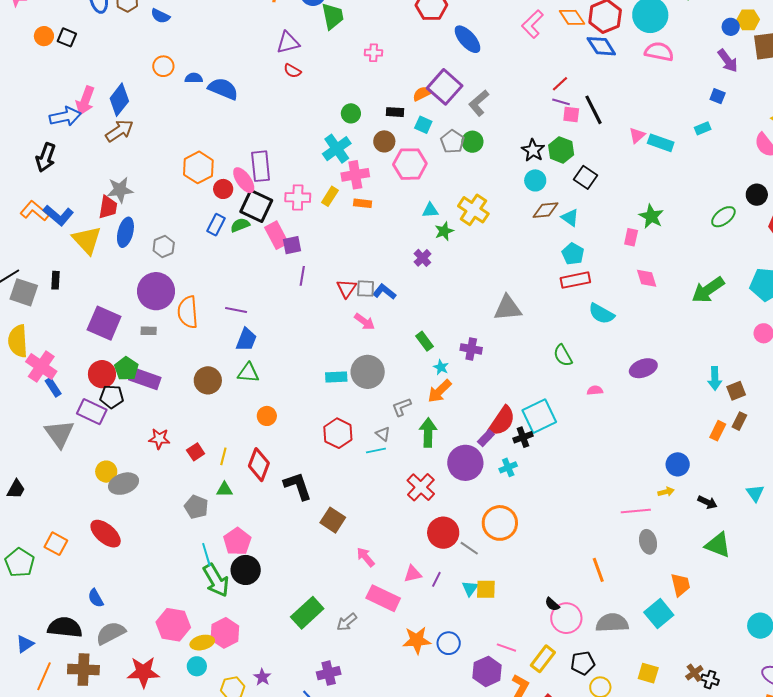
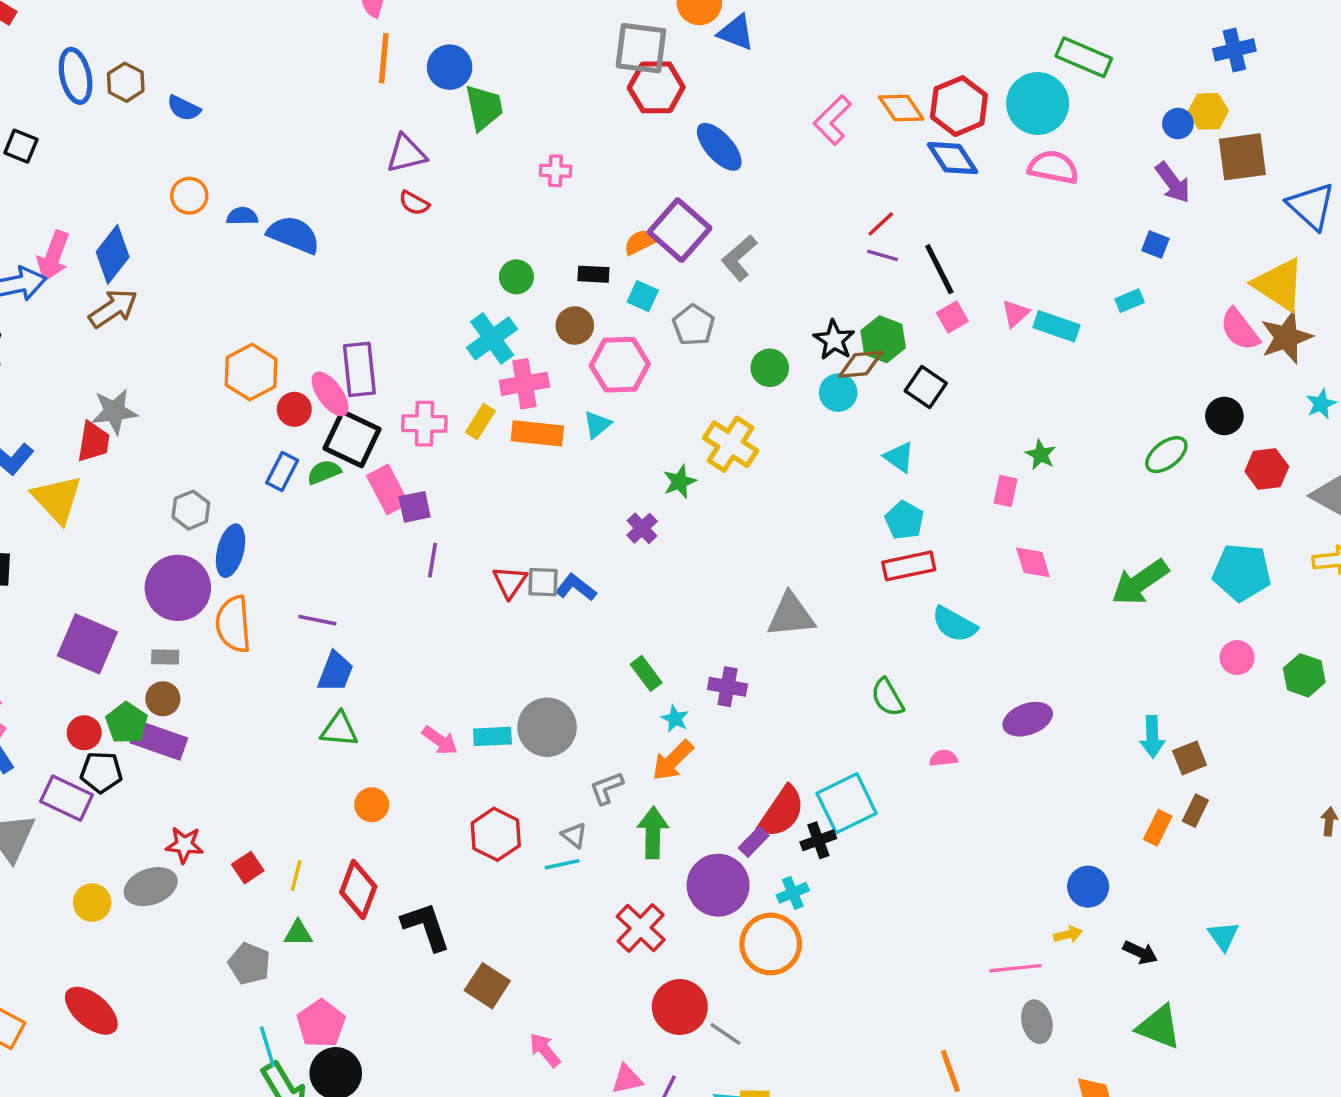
pink square: (571, 114) -> (952, 317), moved, turned -36
green circle: (472, 142) -> (770, 368), moved
orange rectangle: (363, 203) -> (537, 433), size x1.6
cyan triangle: (430, 210) -> (597, 425), moved, turned -36
brown diamond: (545, 210) -> (861, 364), moved
green star: (651, 216) -> (1041, 455), size x0.7
blue ellipse: (125, 232) -> (231, 551), moved
pink arrow: (365, 322) -> (440, 740), moved
red circle: (102, 374) -> (84, 733), size x0.7
brown circle: (208, 380) -> (163, 699), moved, size x0.7
gray ellipse: (124, 484) -> (151, 887), moved
orange circle: (500, 523) -> (771, 944), moved

